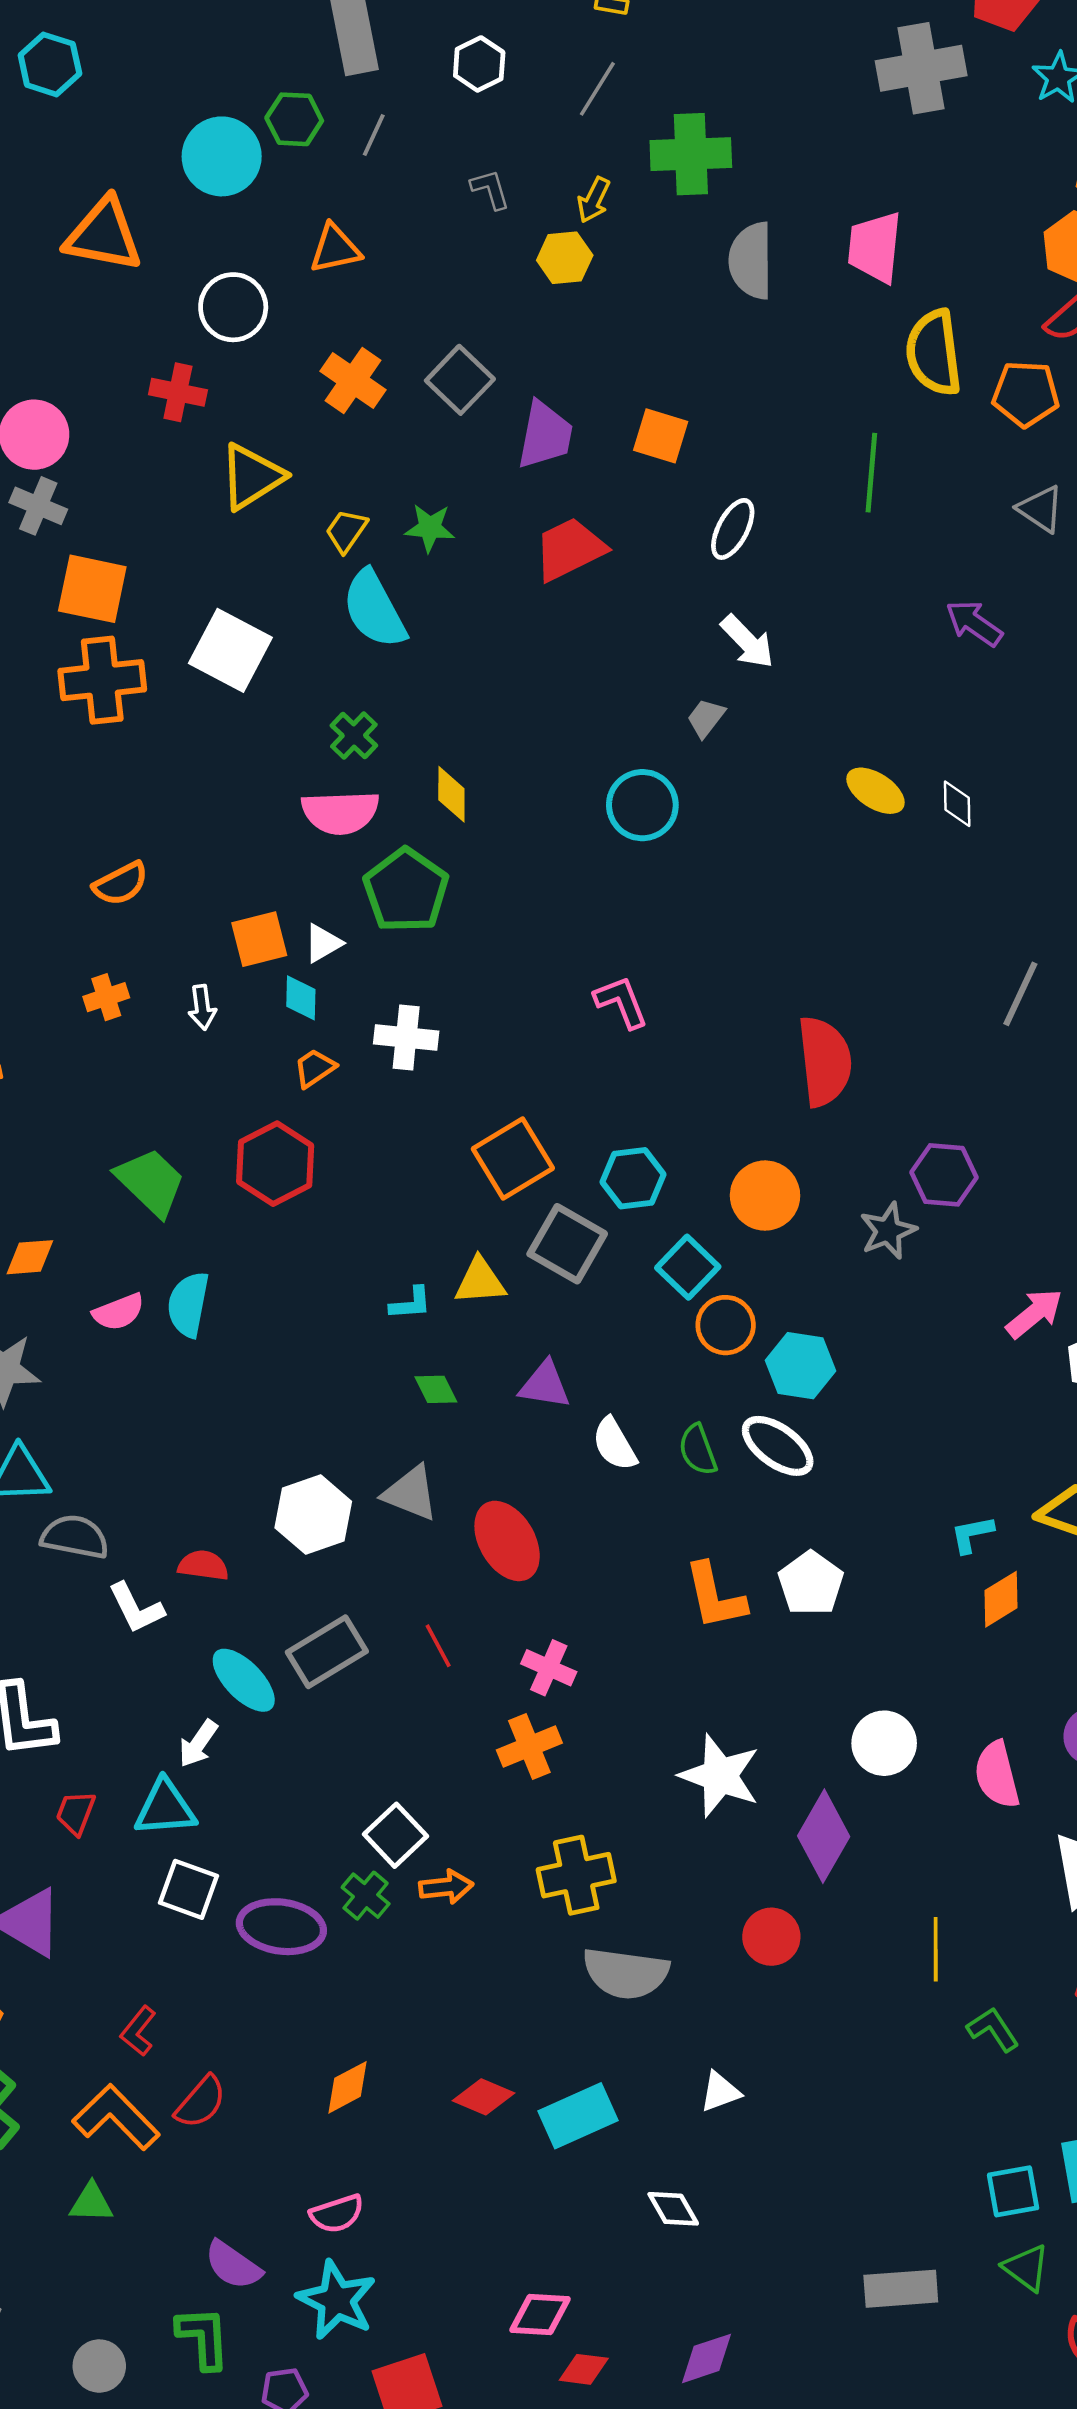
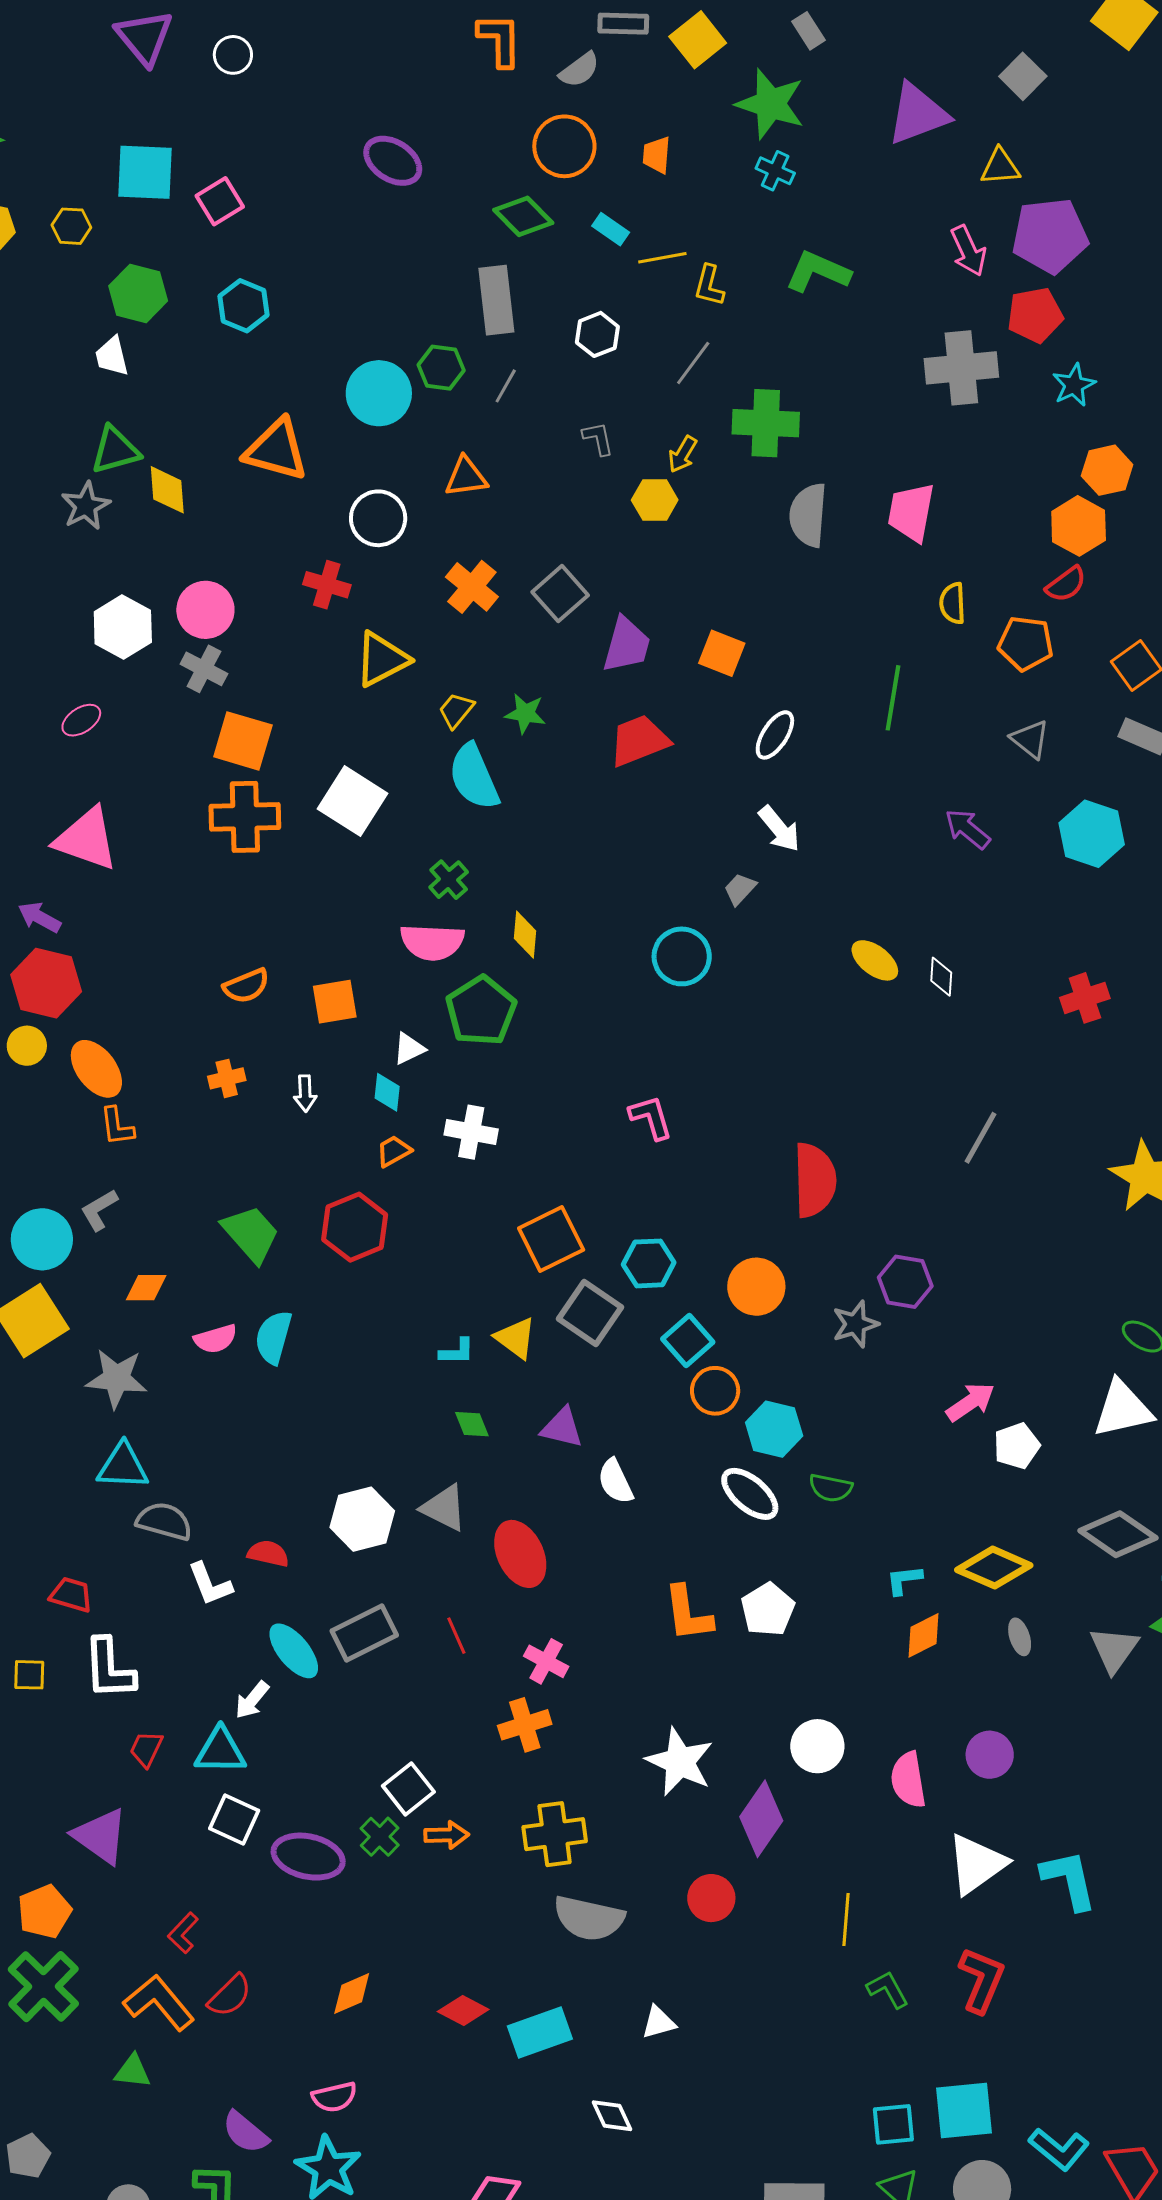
yellow semicircle: (934, 353) -> (953, 603), size x0.6
orange square: (259, 939) -> (335, 1002), moved
yellow triangle: (480, 1281) -> (516, 1338), turned 36
green semicircle: (698, 1450) -> (831, 1488), moved, turned -63

